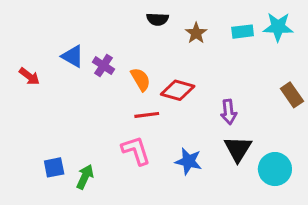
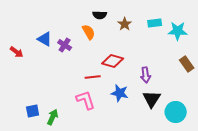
cyan star: (278, 27) -> (178, 31), moved
orange semicircle: (141, 79) -> (89, 32), moved
blue star: (188, 161) -> (120, 93), moved

